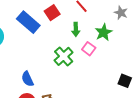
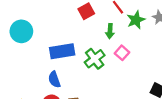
blue rectangle: (28, 22) -> (62, 51), moved, turned -55
green star: (104, 32) -> (136, 20), moved

